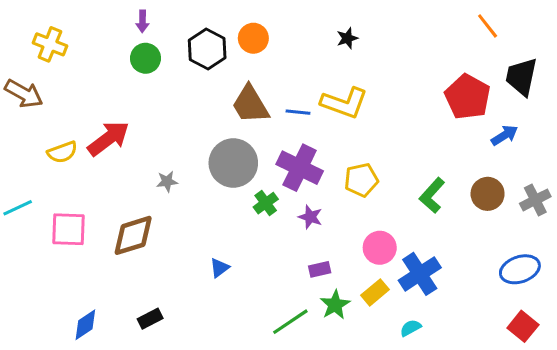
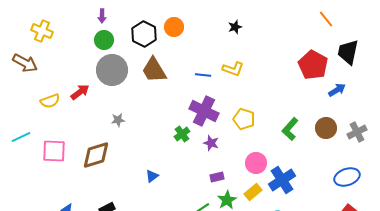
yellow L-shape: (344, 103) -> (233, 69), size x0.7
brown trapezoid: (250, 104) -> (154, 70), moved
red arrow: (109, 138) -> (80, 92), size x0.7
gray circle: (233, 163) -> (112, 70), moved
yellow pentagon: (361, 180) -> (244, 119), turned 30

